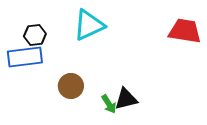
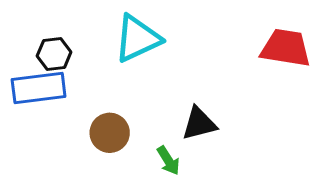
black triangle: (126, 99) -> (199, 124), moved

